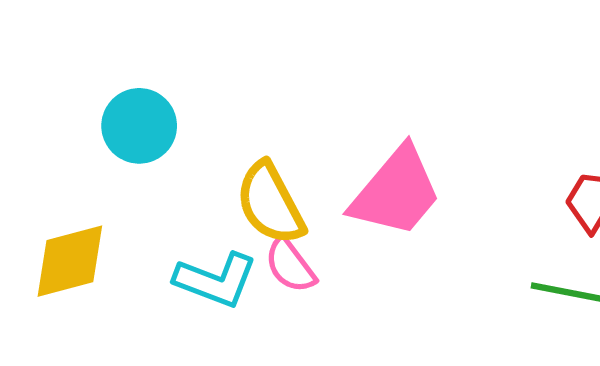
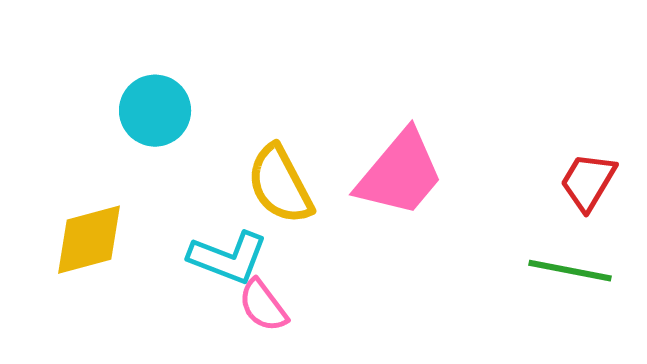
pink semicircle: (290, 265) -> (263, 306), moved

